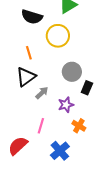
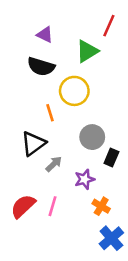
orange line: (29, 53) -> (50, 113), moved
red semicircle: (18, 146) -> (23, 206), moved
blue cross: (60, 151) -> (111, 238), moved

